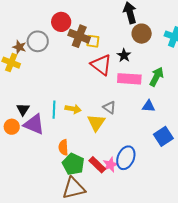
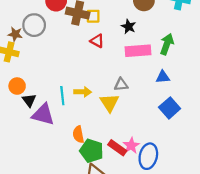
red triangle: (101, 65) -> (97, 41), moved, size x0.6
gray triangle: (109, 107) -> (121, 85), turned -32
orange circle: (12, 127) -> (17, 86), moved
blue square: (163, 136) -> (170, 108), moved
blue ellipse: (126, 158) -> (148, 156), moved

